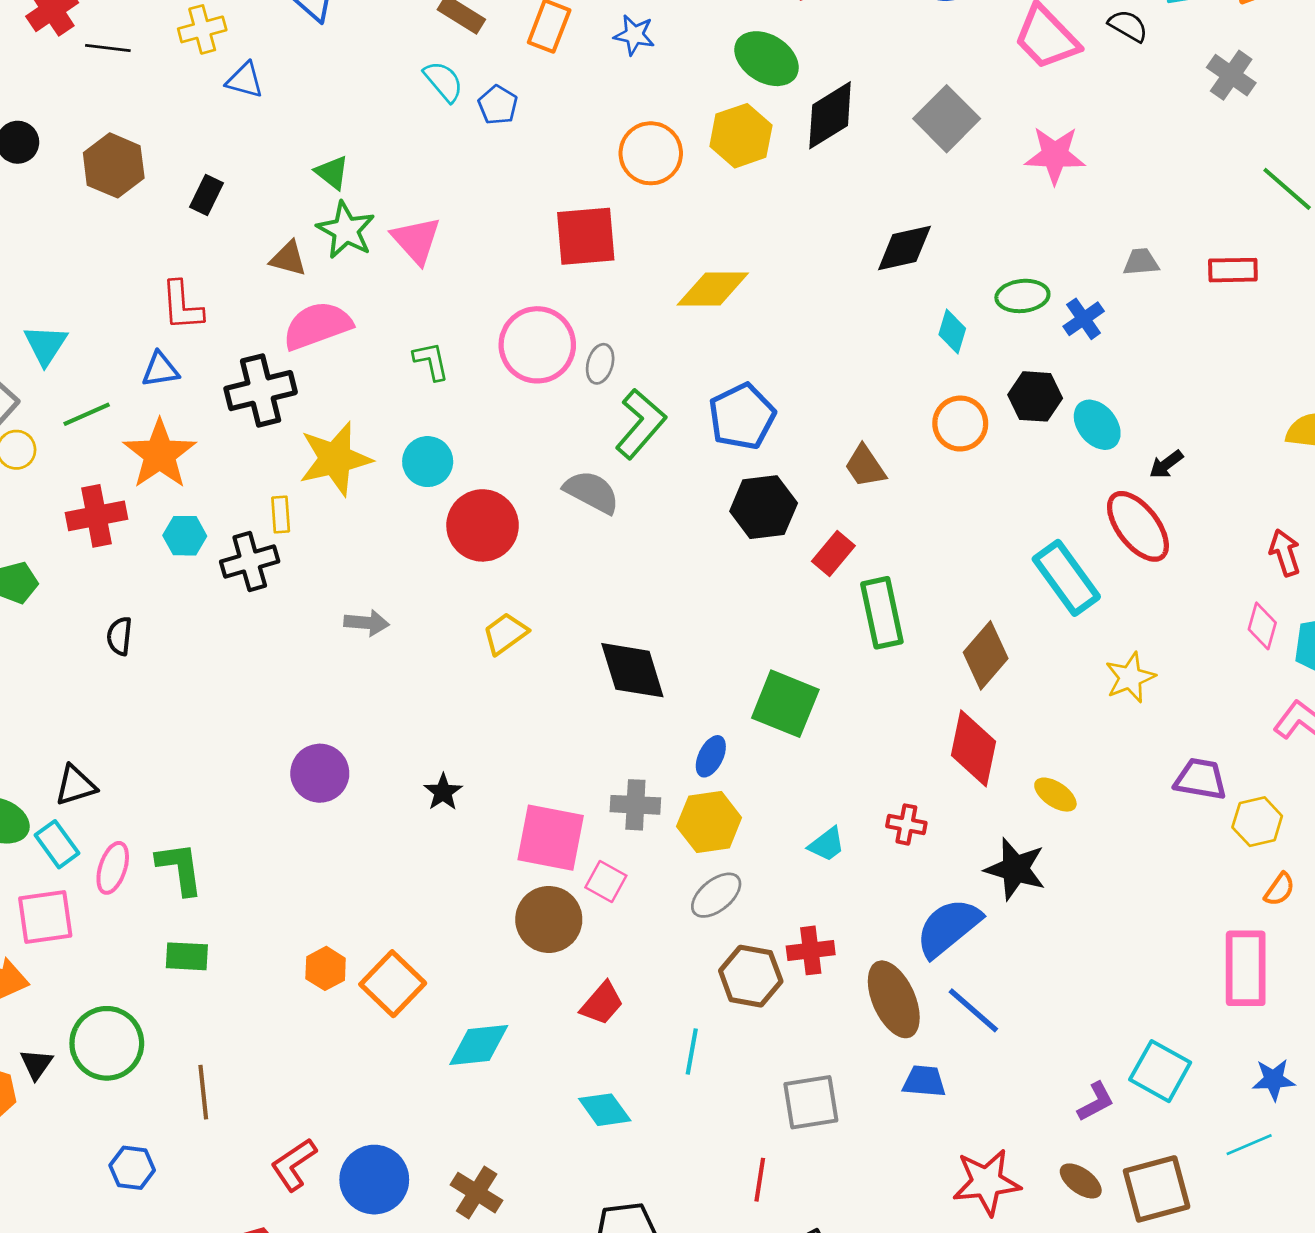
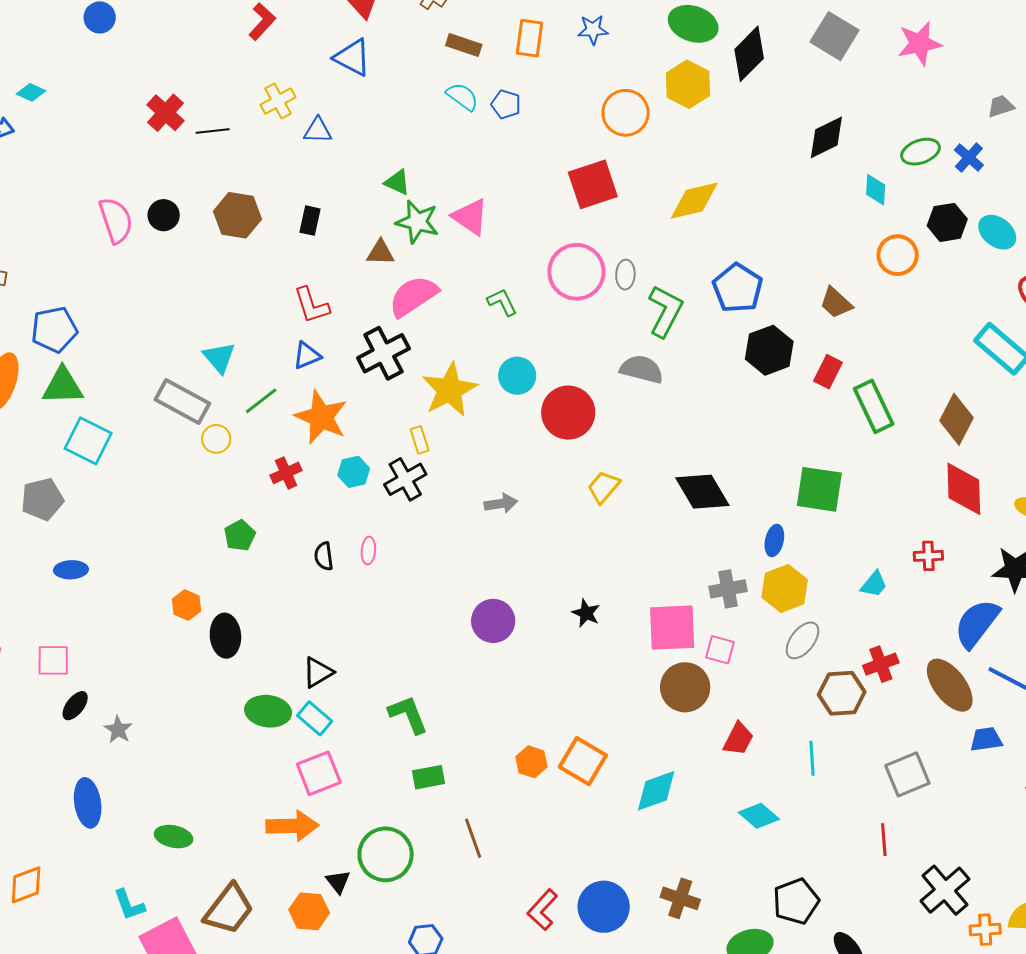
red cross: (96, 516) -> (286, 473), size x0.7
pink ellipse: (113, 868) -> (368, 551), moved, size x0.7
brown line: (203, 1092) -> (473, 838), moved

